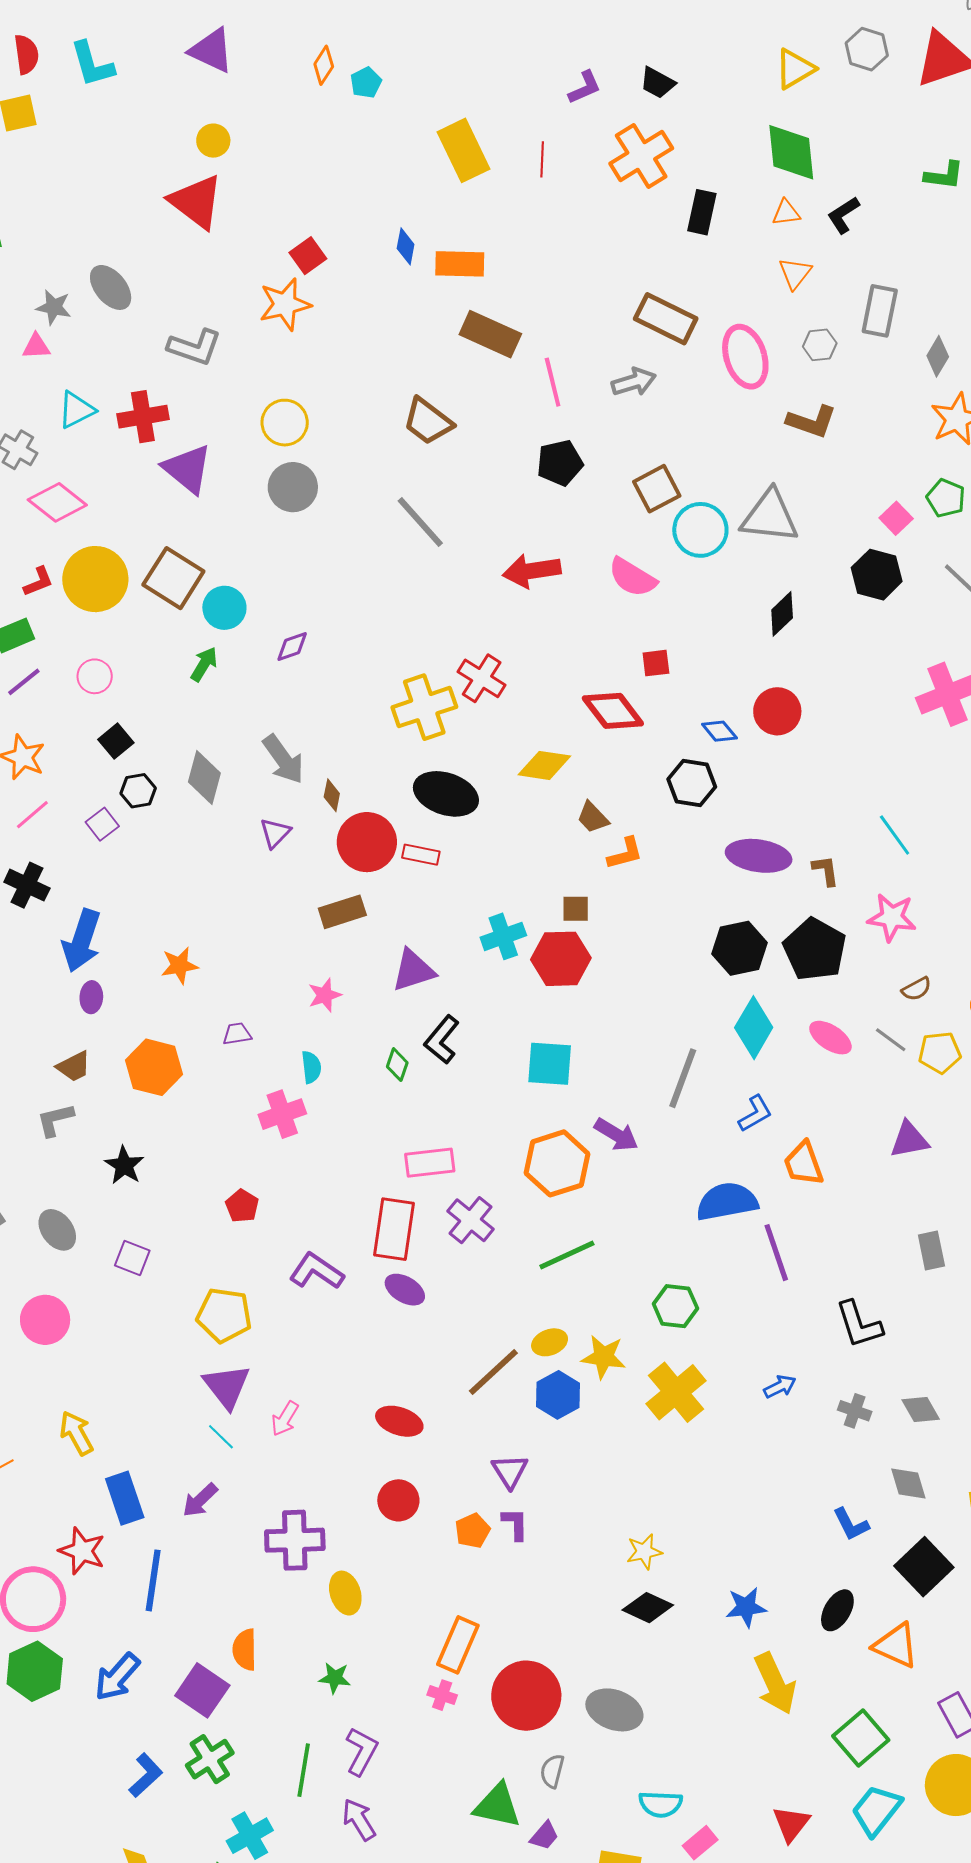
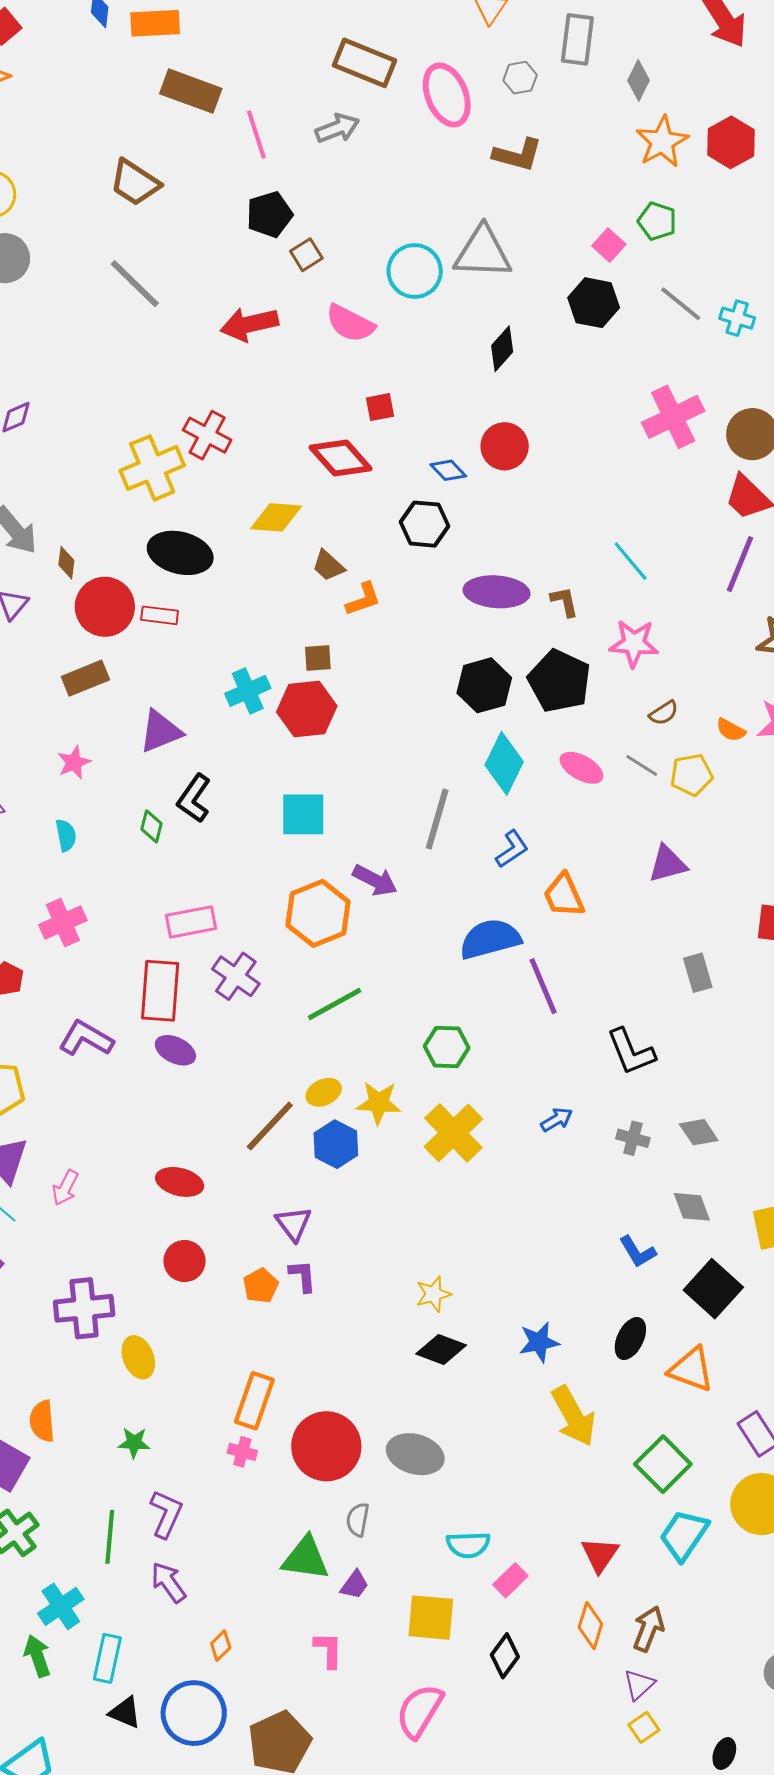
brown square: (657, 489) -> (306, 255), moved, size x0.7
pink cross: (282, 1114) -> (63, 923), moved

